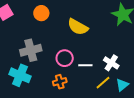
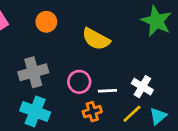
cyan cross: (20, 75) -> (35, 111), moved
orange cross: (60, 82) -> (92, 112), moved

